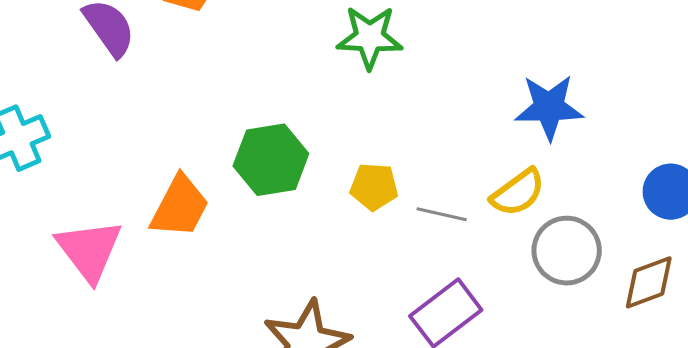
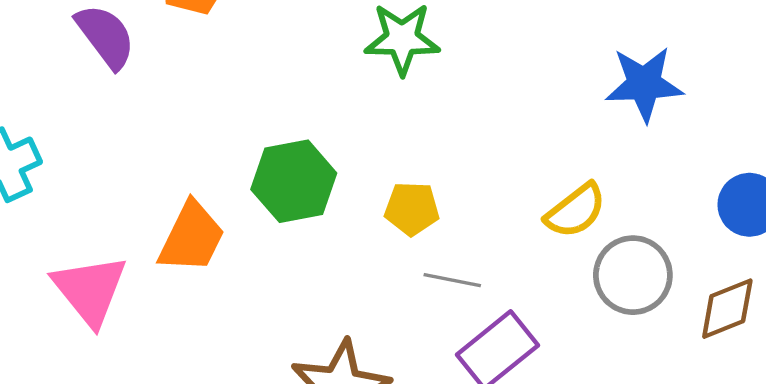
blue star: (549, 107) -> (644, 84), moved
gray line: (442, 214) -> (452, 280), moved

